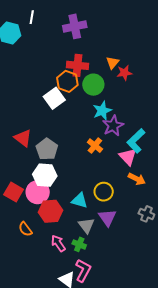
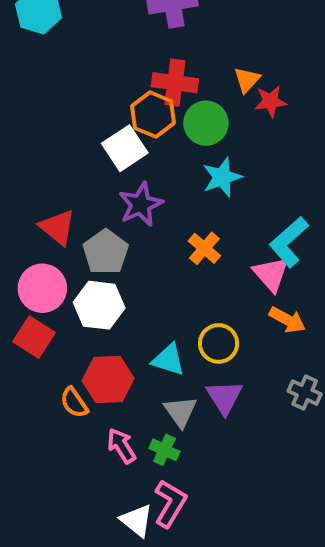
purple star: (113, 126) -> (141, 204), moved
pink circle: (38, 192) -> (42, 288), moved
orange semicircle: (25, 229) -> (74, 403), moved

